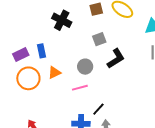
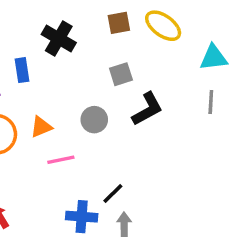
blue rectangle: (42, 51) -> (22, 70), moved
pink line: (80, 88) -> (61, 160), moved

